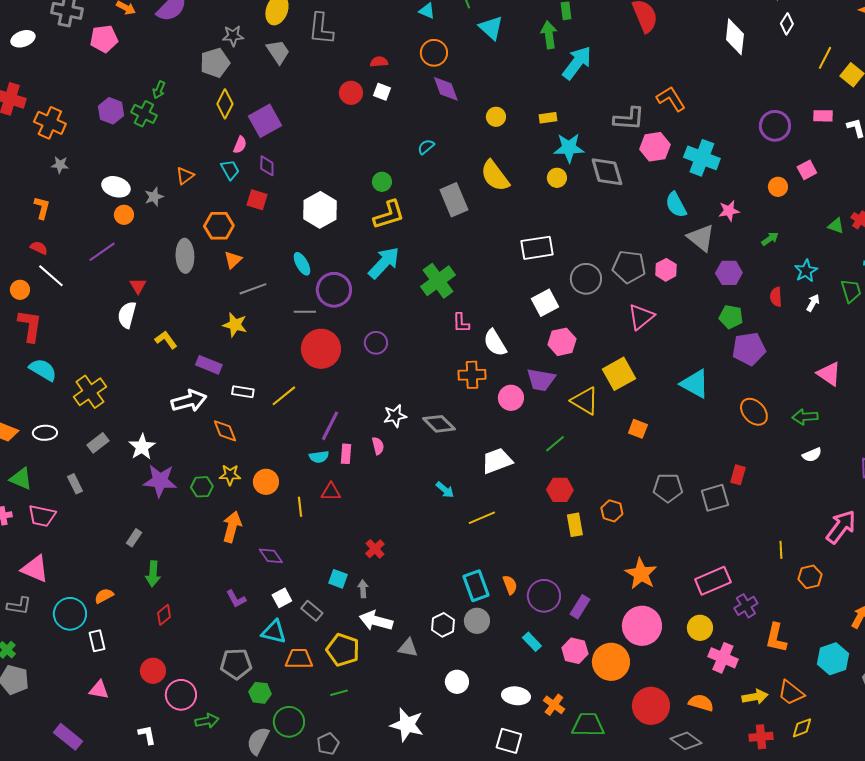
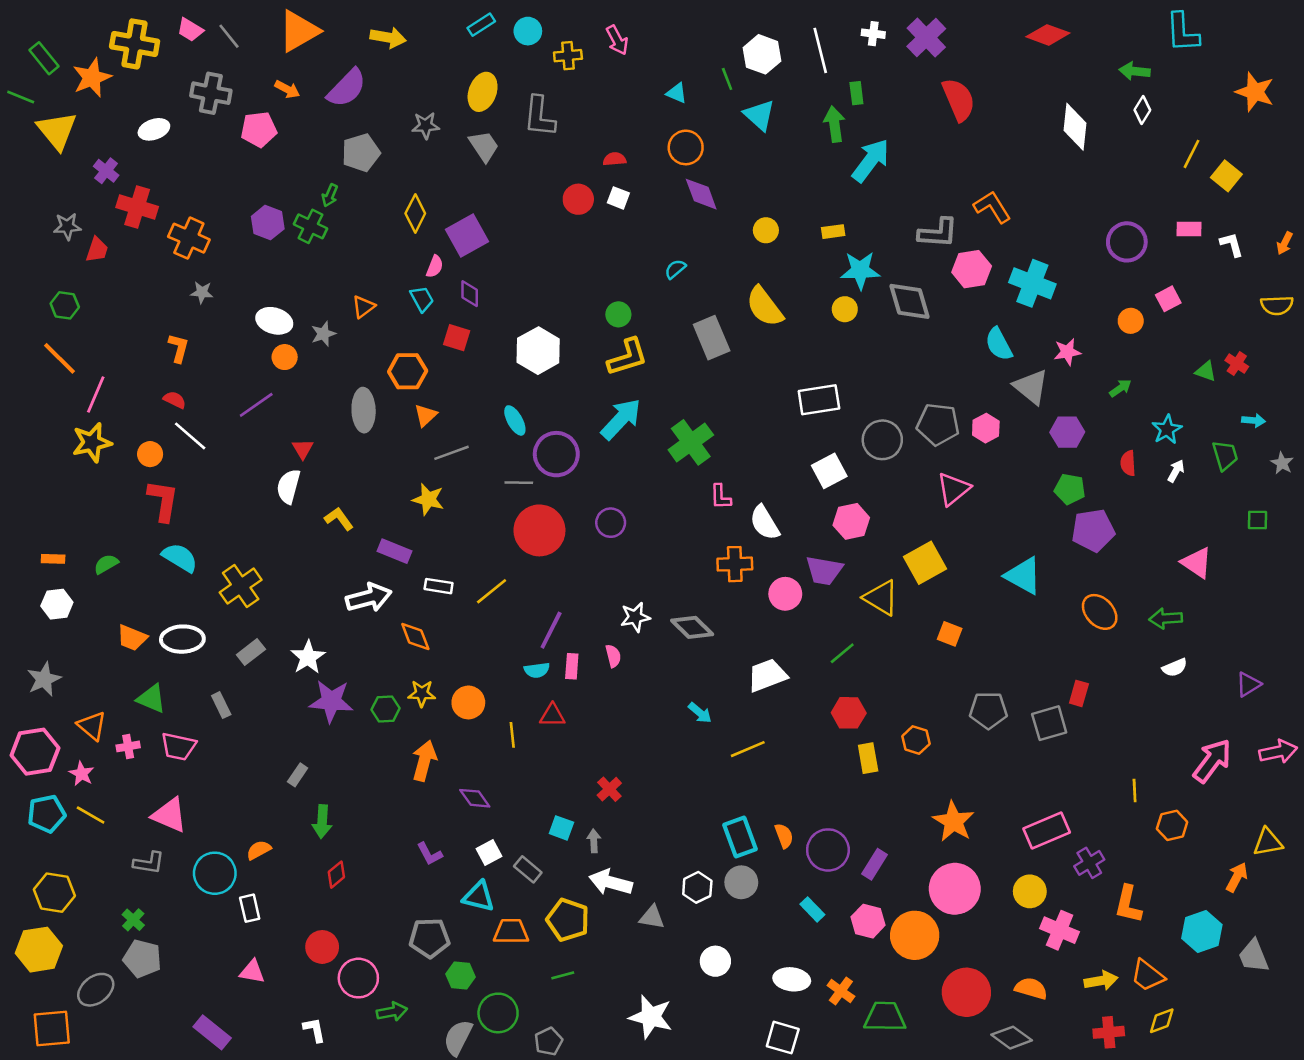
gray pentagon: (215, 63) -> (361, 153), moved
white ellipse: (45, 433) -> (182, 639), size x1.4

